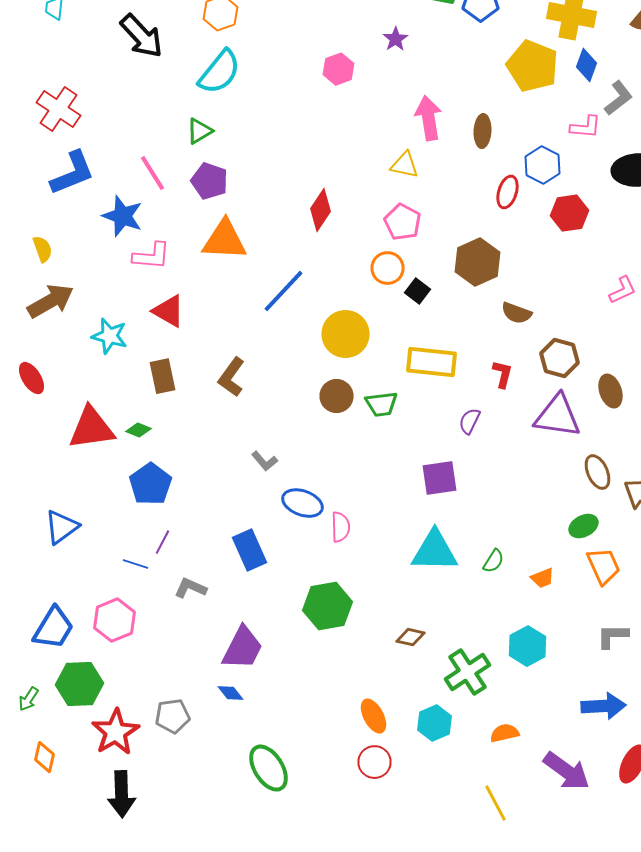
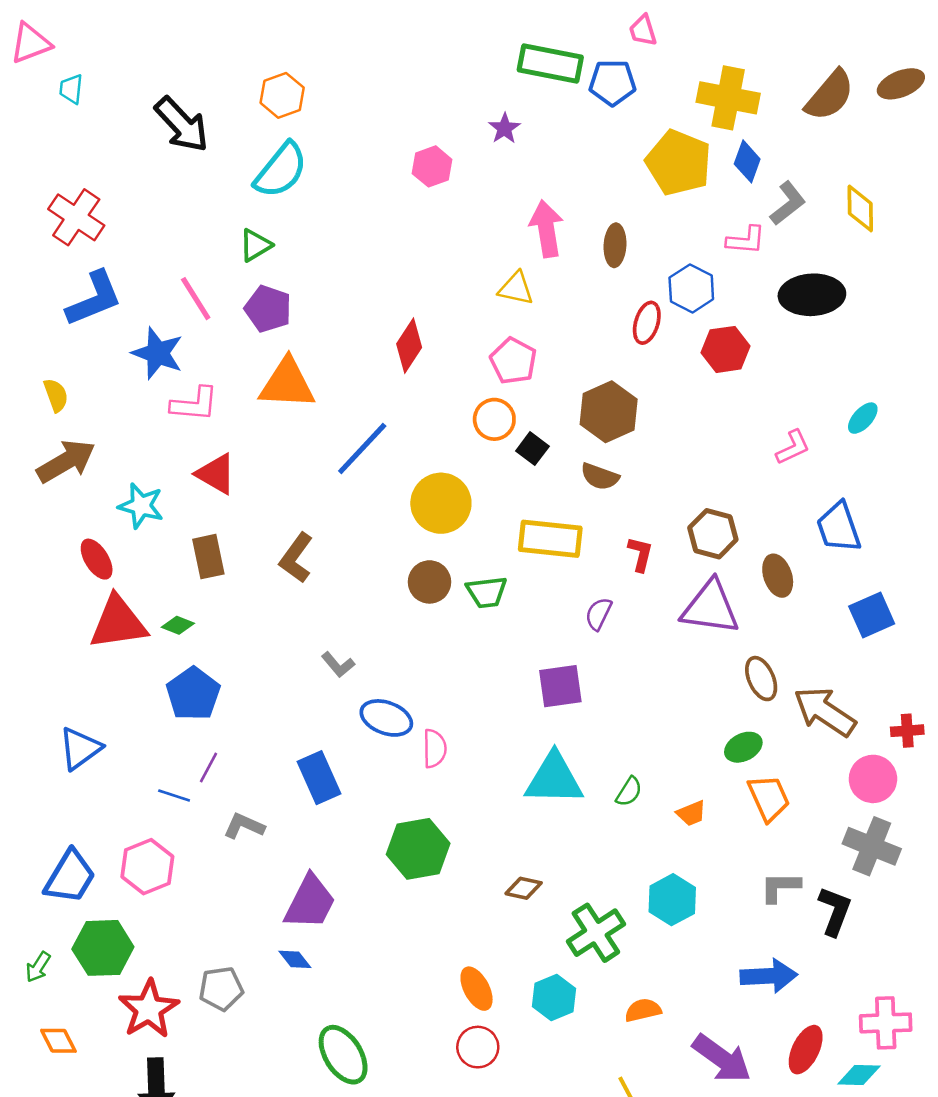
brown semicircle: (516, 313) -> (600, 477), moved
red ellipse: (32, 378) -> (97, 559), moved
orange diamond: (44, 757) -> (58, 1041), turned -40

